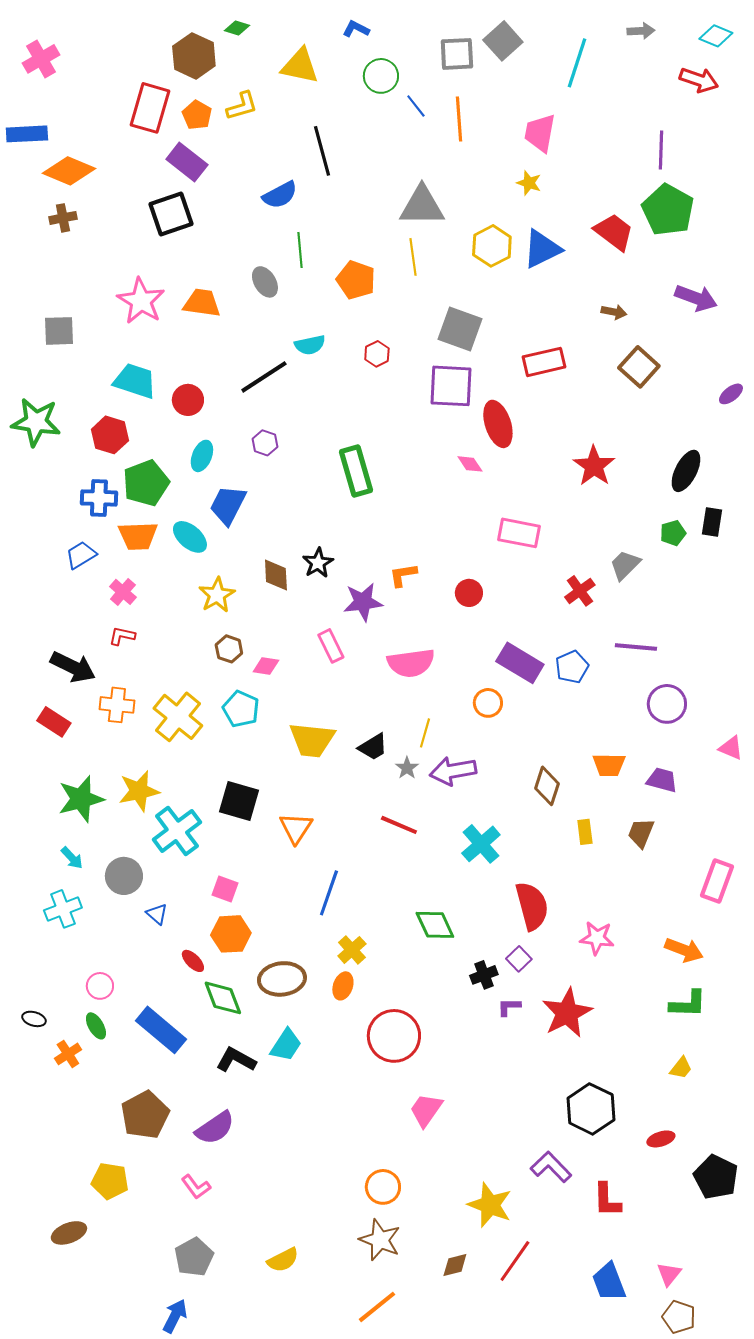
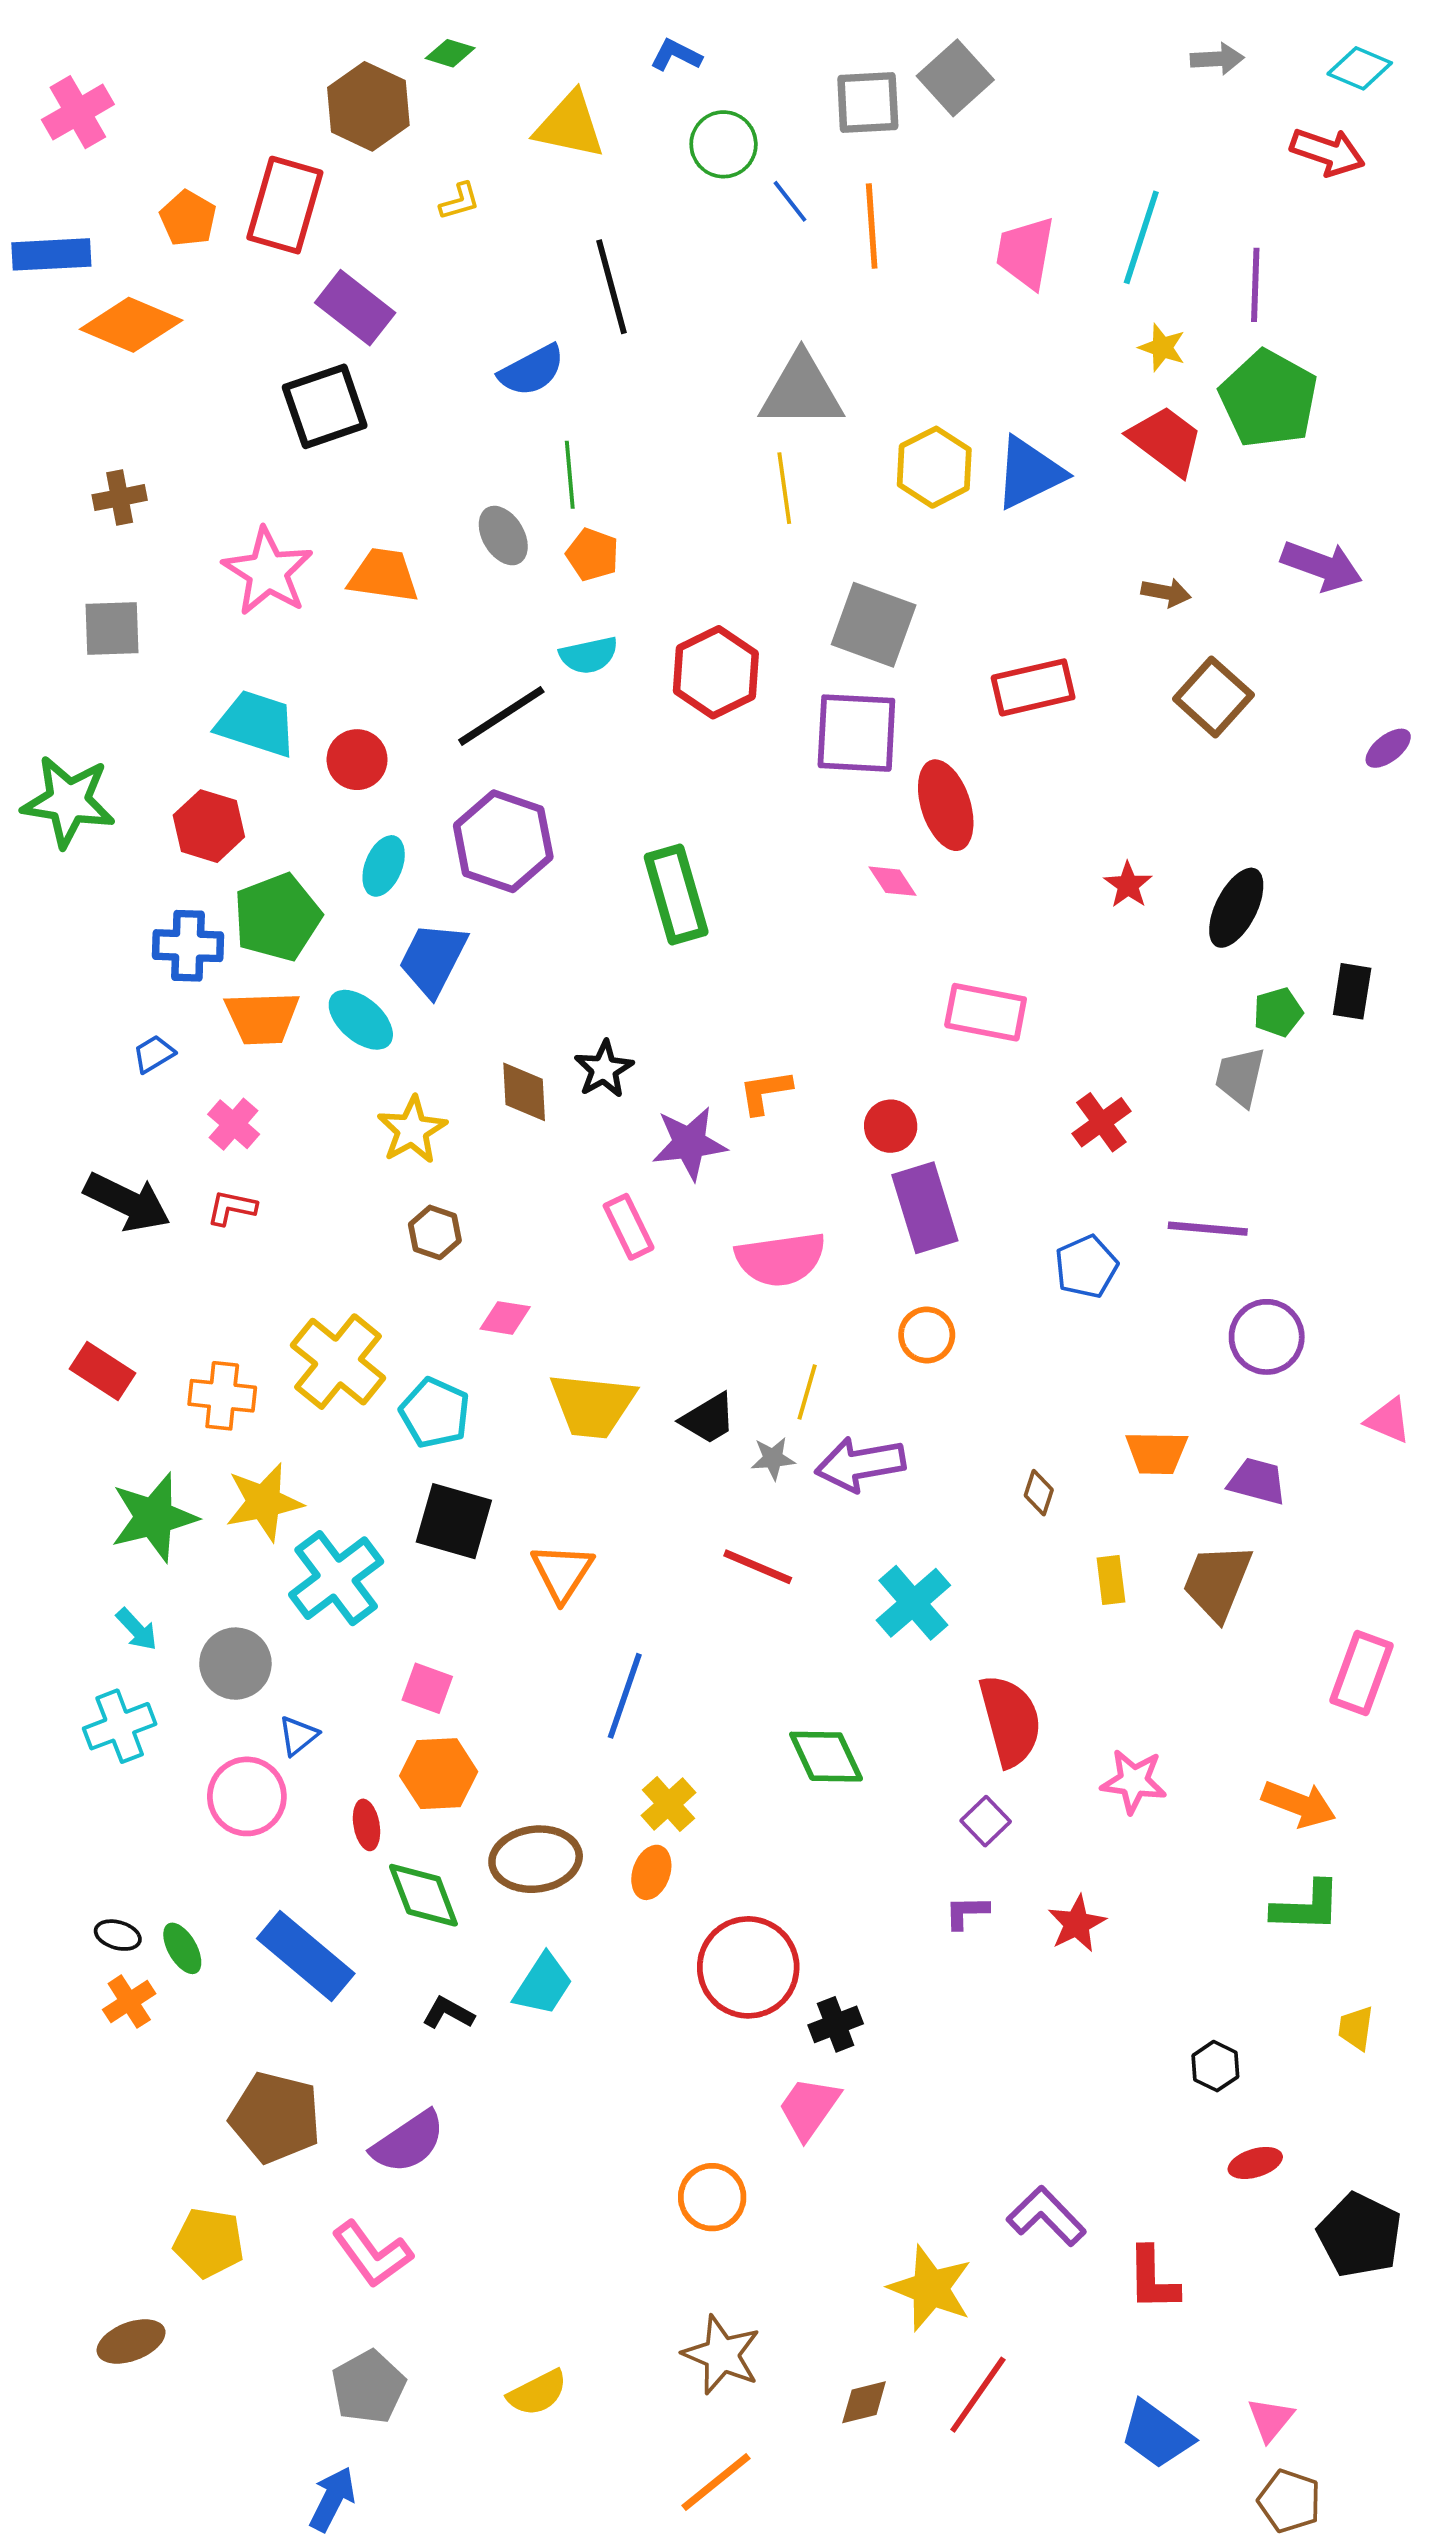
cyan line: (577, 63) -> (1141, 237), moved
yellow L-shape: (242, 106) -> (460, 201), size x0.7
orange pentagon: (197, 115) -> (188, 218), moved
yellow star: (529, 183) -> (1162, 348), moved
brown cross: (63, 218) -> (120, 498), moved
orange pentagon: (356, 280) -> (592, 555), moved, size x0.7
red hexagon: (377, 354) -> (716, 672), size x1.8
purple hexagon: (265, 443) -> (503, 841), size x2.0
red star: (594, 466) -> (1128, 885), size x0.6
black ellipse: (686, 471) -> (1236, 908), moved
blue trapezoid: (81, 555) -> (154, 1054), size x0.7
gray trapezoid: (625, 565) -> (1240, 1077), moved, turned -32
purple rectangle: (520, 663) -> (925, 1208), moved, turned 42
pink diamond: (266, 666) -> (505, 1318), moved
black arrow: (73, 667) -> (127, 1202), moved
orange cross: (117, 705) -> (222, 1396), moved
cyan pentagon: (241, 709) -> (435, 1413), moved
gray star: (407, 768) -> (773, 1458), turned 30
brown diamond: (547, 786) -> (1039, 1493), size x0.6
brown trapezoid: (641, 833) -> (1217, 1582), size x1.4
blue triangle: (157, 914) -> (298, 1736), turned 40
red ellipse: (193, 961) -> (367, 1825), turned 35
black cross: (484, 975) -> (836, 2024), moved
pink circle: (100, 986) -> (247, 1796), moved, size x1.5
red star: (567, 1013) -> (1077, 1924), size x0.6
black ellipse: (34, 1019) -> (118, 1935), moved
black L-shape: (236, 1060) -> (448, 2013), size x0.7
yellow trapezoid: (681, 1068) -> (1356, 2028), moved, turned 150
black hexagon: (591, 1109) -> (1215, 2066), moved, size x0.5
brown pentagon: (145, 1115) -> (275, 2117), turned -30
pink L-shape: (196, 1187) -> (372, 2254), size x1.4
orange circle: (383, 1187) -> (712, 2197), moved
blue trapezoid: (609, 1282) -> (1156, 2435), turned -33

